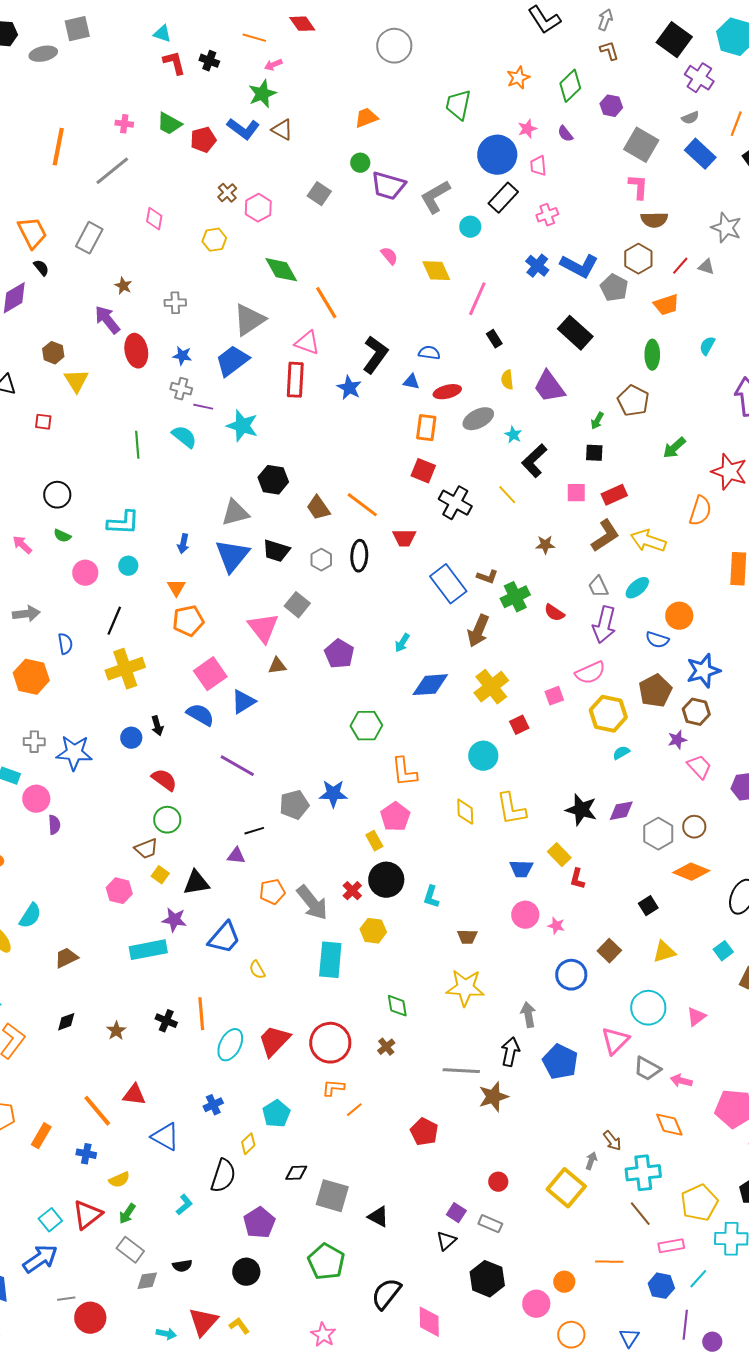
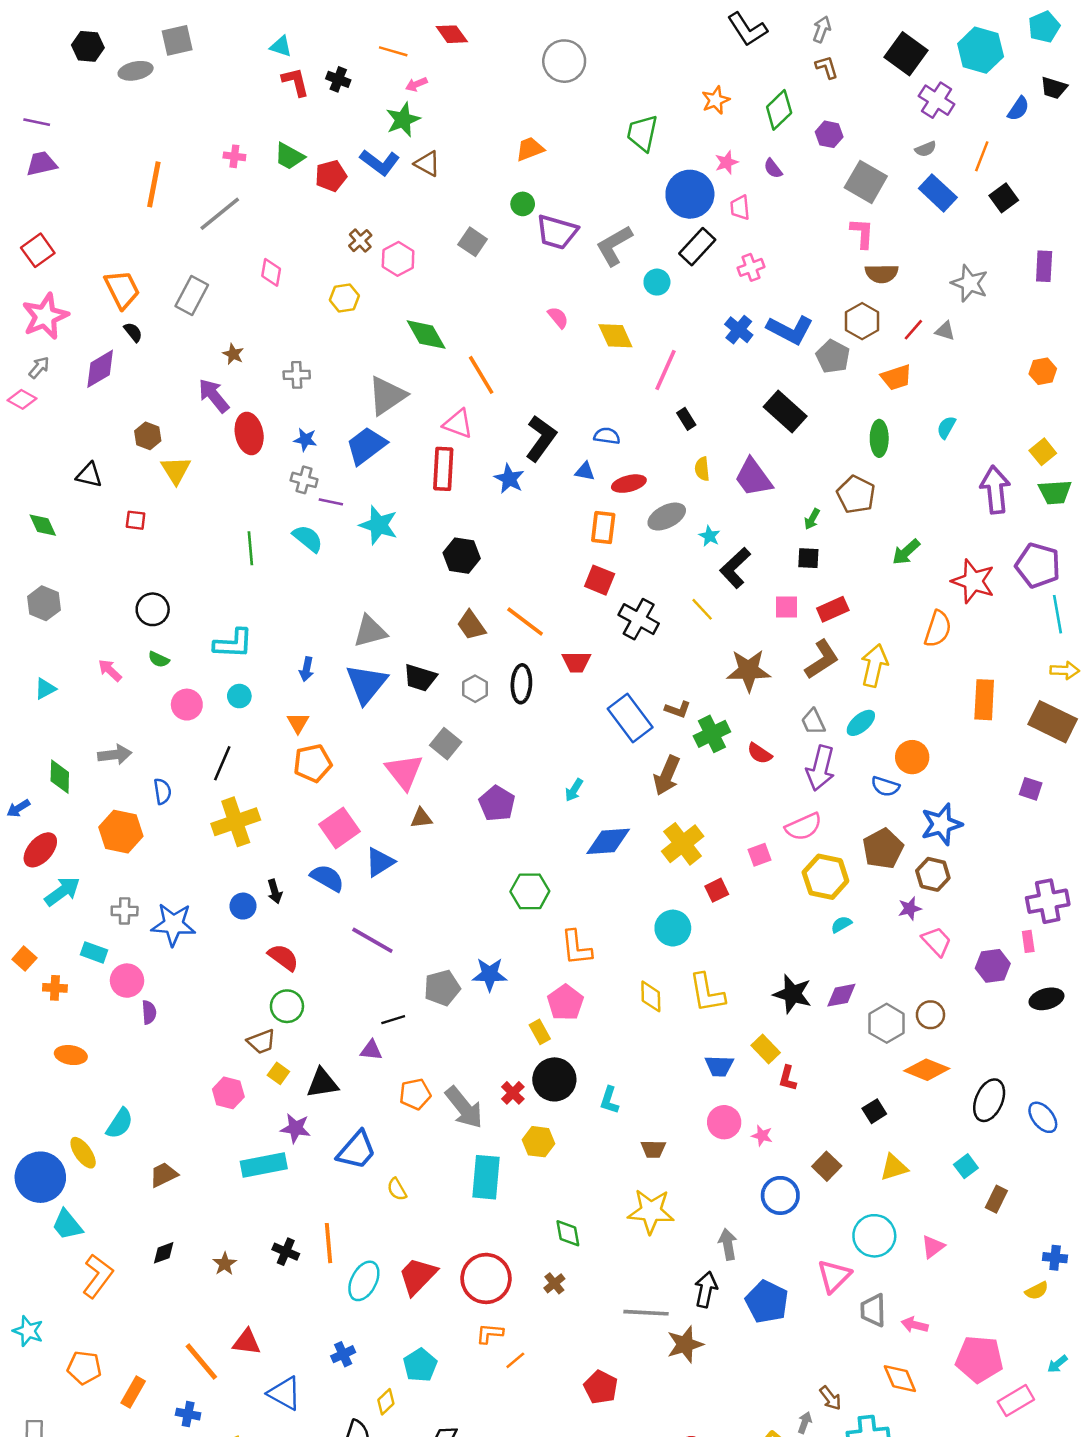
black hexagon: (273, 480) -> (462, 556), moved
yellow arrow: (648, 541) -> (874, 666), turned 84
brown star: (545, 545) -> (749, 670), size x1.8
gray trapezoid: (647, 1069) -> (873, 1310), turned 60

